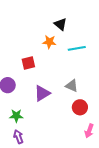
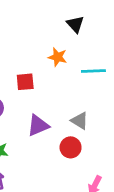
black triangle: (60, 24) -> (75, 24), moved
red circle: (80, 107) -> (71, 147), moved

